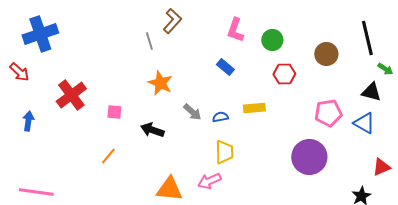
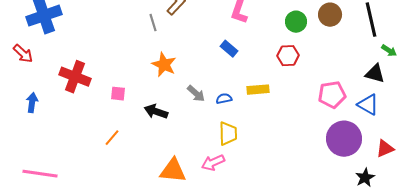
green circle: (272, 40) -> (296, 22), moved
brown circle: (326, 54) -> (330, 15), moved
red cross: (71, 95) -> (75, 77), turned -32
purple circle: (309, 157) -> (344, 139), moved

